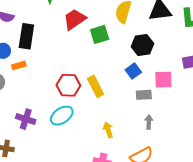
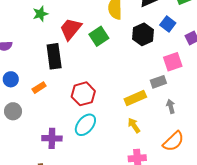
black rectangle: (26, 36) -> (54, 56), moved
orange rectangle: (19, 65) -> (39, 88), moved
blue square: (133, 71) -> (168, 24), moved
yellow rectangle: (96, 86) -> (135, 98), moved, turned -70

